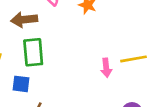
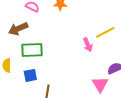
green rectangle: (33, 52) -> (32, 50), turned -70

